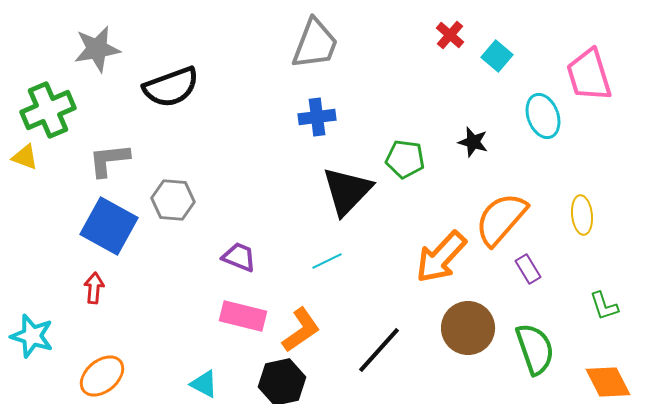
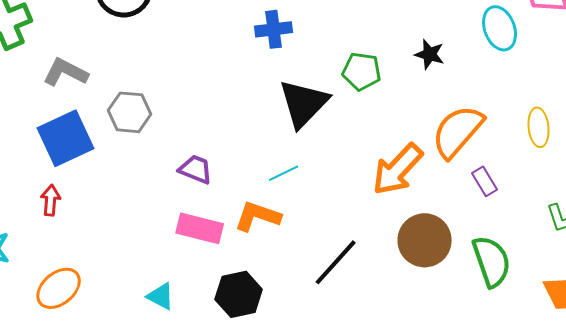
gray L-shape: (109, 160) -> (66, 72), turned 33
blue square: (109, 226) -> (66, 138), turned 36
orange L-shape: (301, 330) -> (258, 216), moved, turned -126

